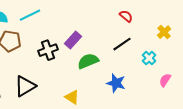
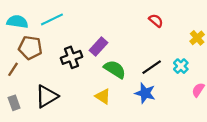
black line: (122, 44) -> (152, 67), moved
green semicircle: (88, 61) -> (115, 69), turned 55
yellow triangle: (72, 97) -> (103, 96), moved

